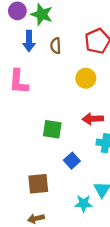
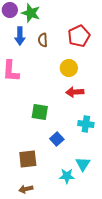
red arrow: (93, 119) -> (75, 92), moved

